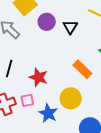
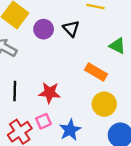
yellow circle: (71, 98) -> (104, 104), moved
blue star: (48, 113) -> (70, 130), turned 30

